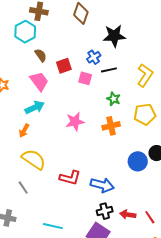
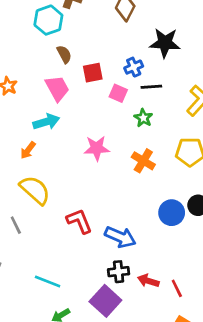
green star: (114, 99) -> (143, 118), moved
orange cross: (111, 126) -> (143, 161), turned 36
red L-shape: (70, 178) -> (79, 221), turned -135

